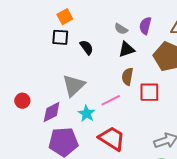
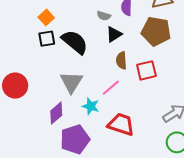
black semicircle: (87, 47) -> (75, 42), size x1.8
red circle: (22, 101) -> (15, 86), moved, size x1.6

